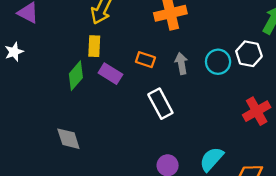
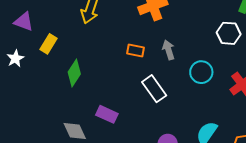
yellow rectangle: (94, 46) -> (49, 44), moved, turned 36
cyan circle: (218, 62) -> (201, 72), moved
purple rectangle: (110, 74) -> (107, 114), moved

